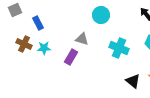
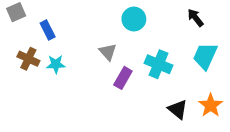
gray triangle: (82, 39) -> (108, 52), turned 32
purple rectangle: (71, 57) -> (123, 78), moved

